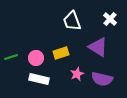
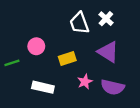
white cross: (110, 19) -> (106, 19), moved
pink circle: (36, 58) -> (36, 46), moved

